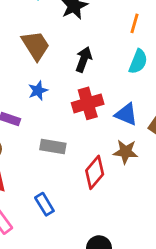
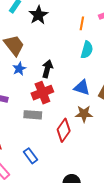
black arrow: (84, 59) -> (47, 69), moved
blue star: (38, 91) -> (19, 69), moved
red cross: (88, 103) -> (42, 93), moved

